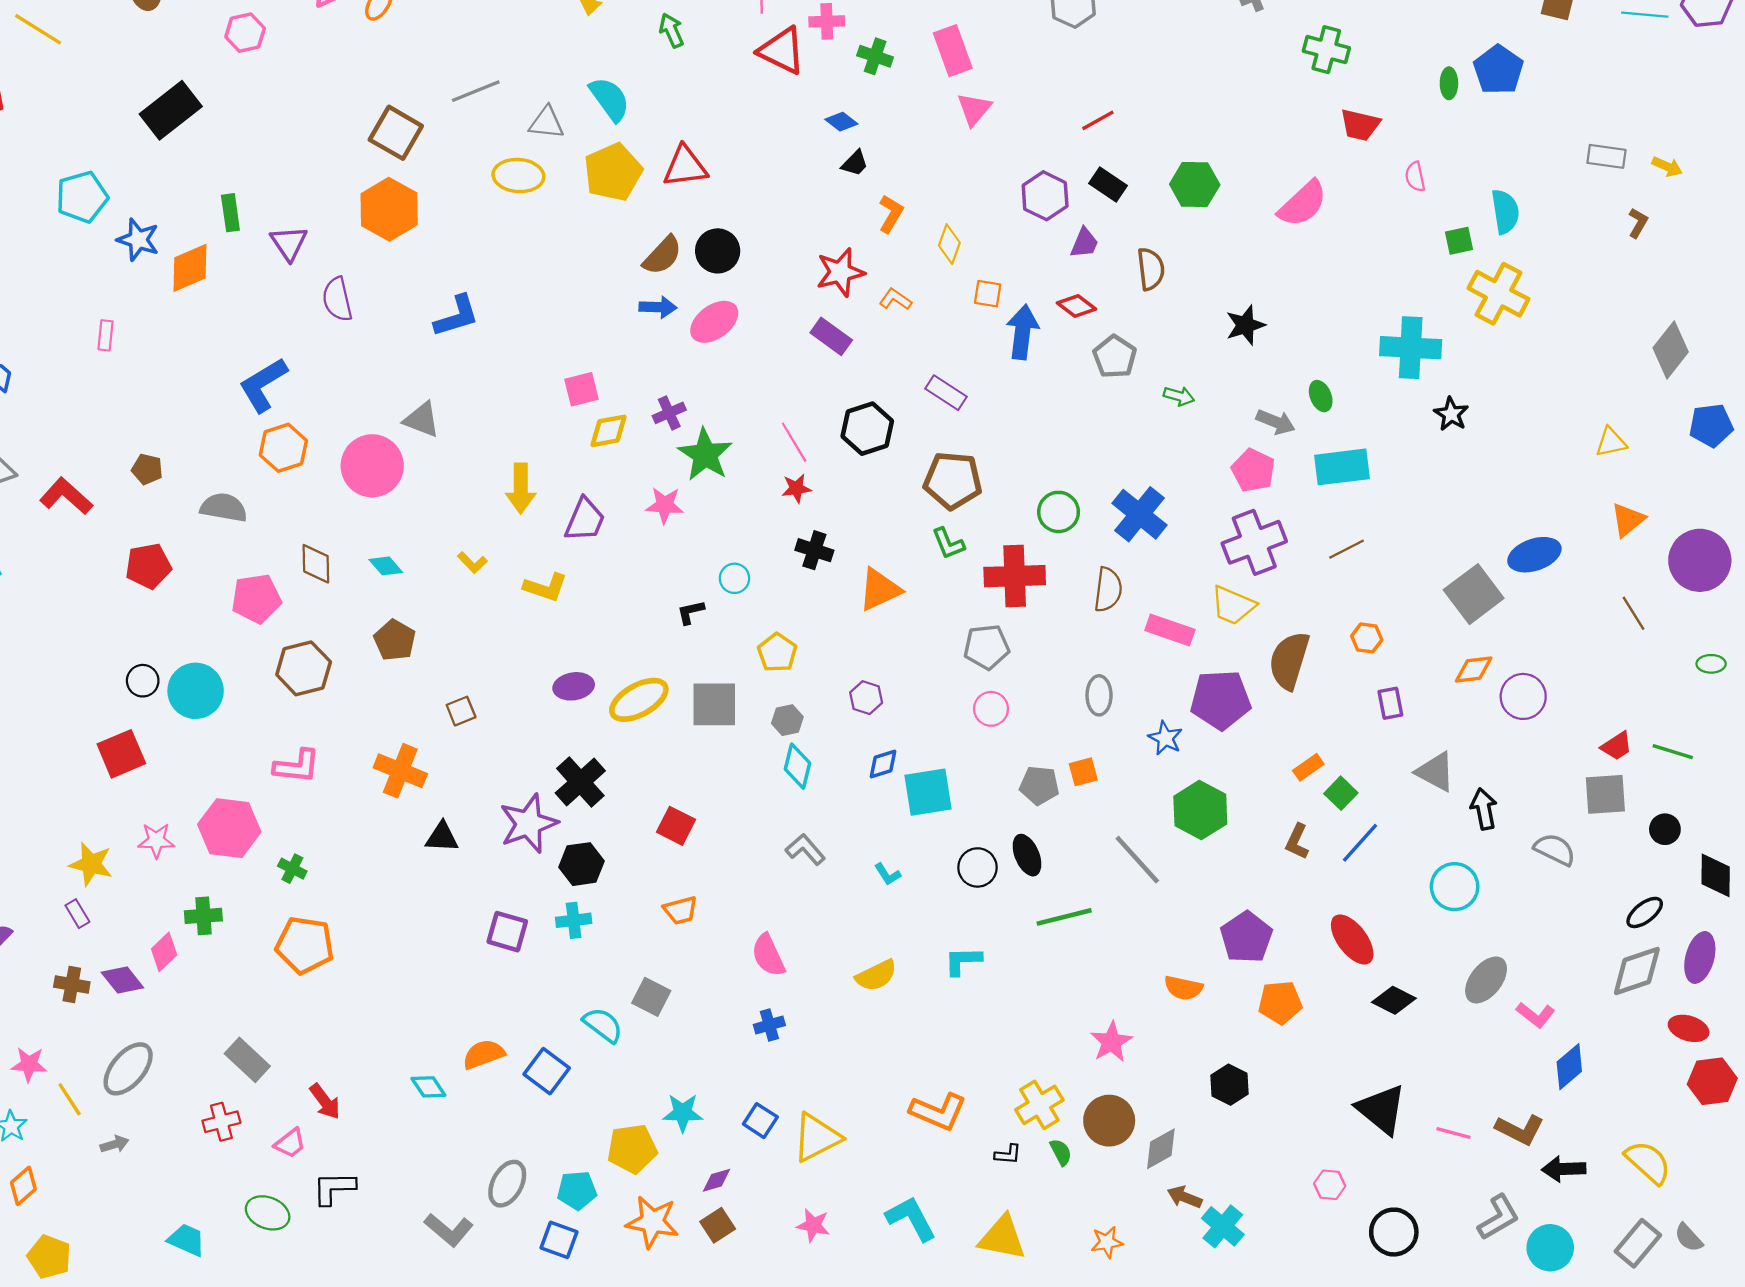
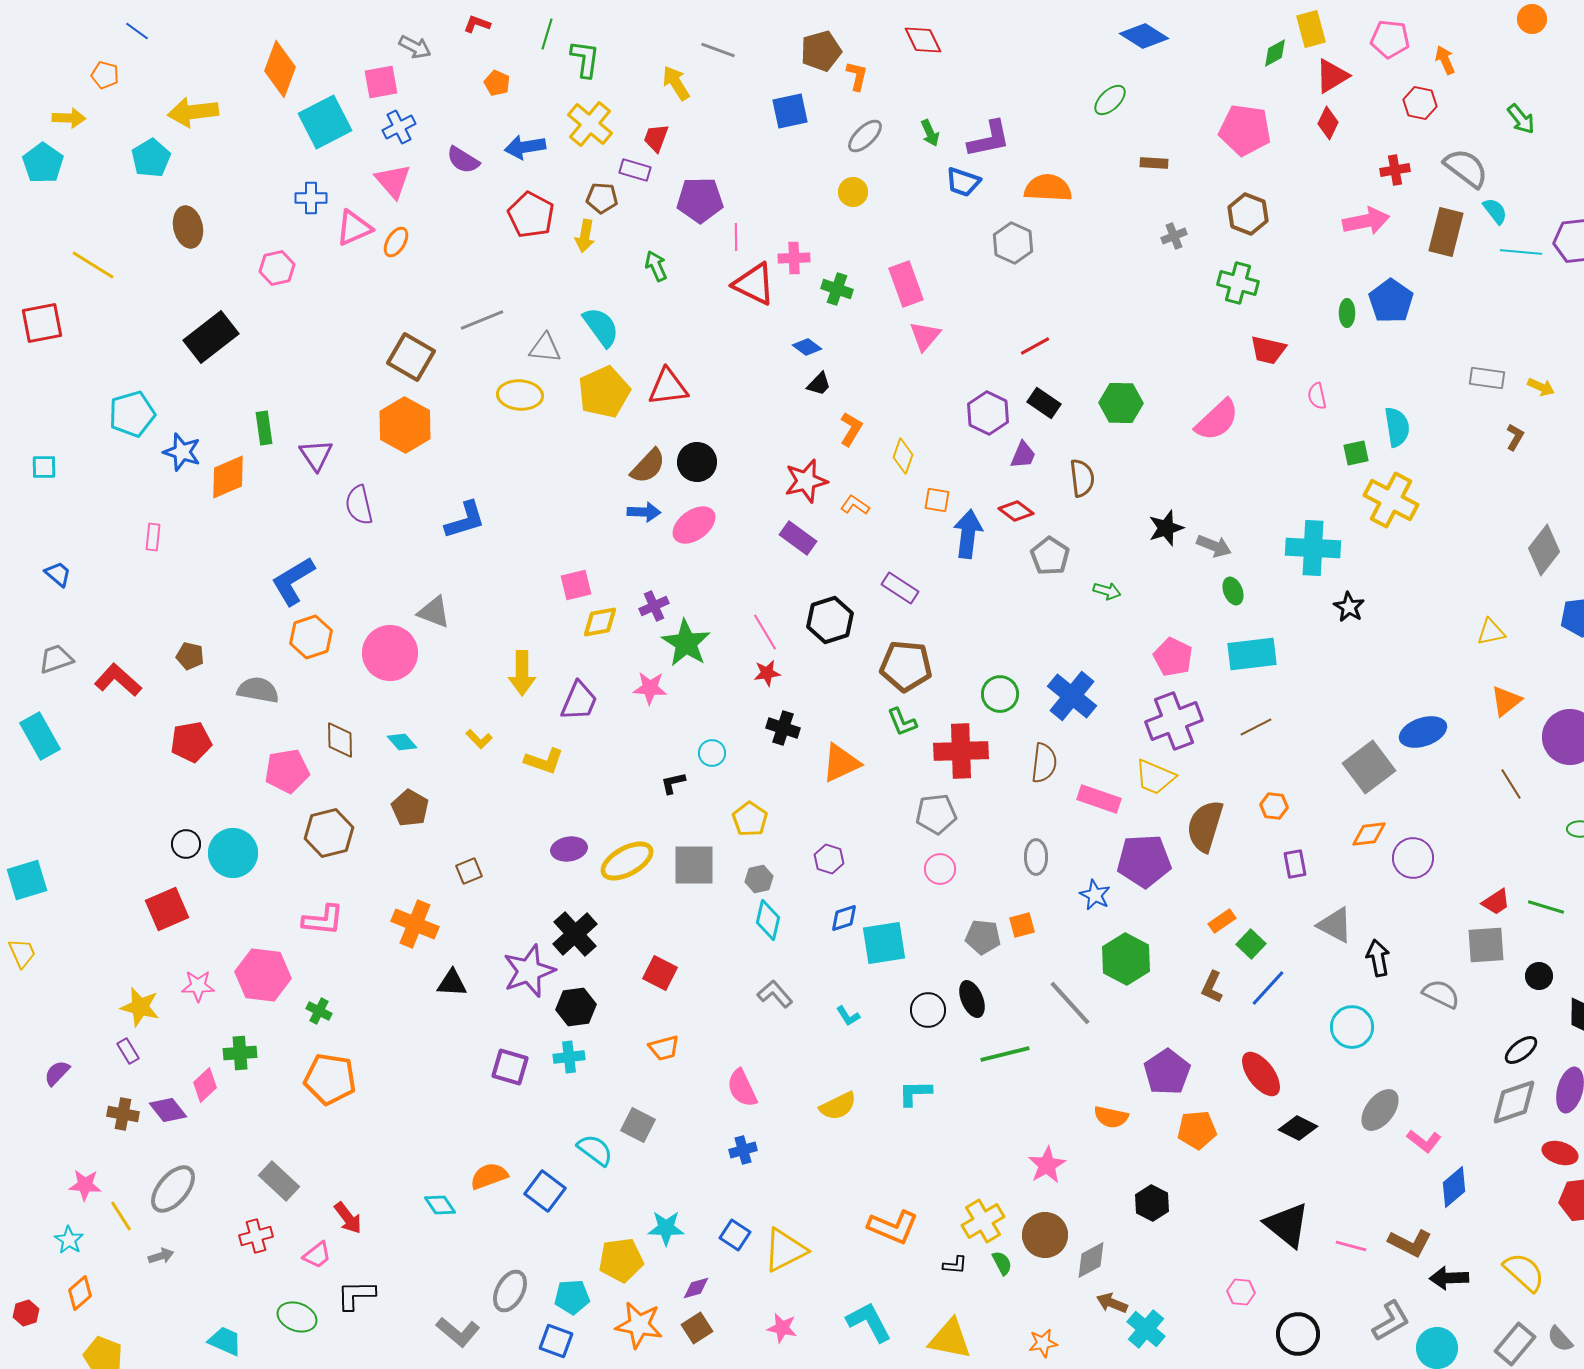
gray arrow: (1276, 422) -> (1214, 546), moved

